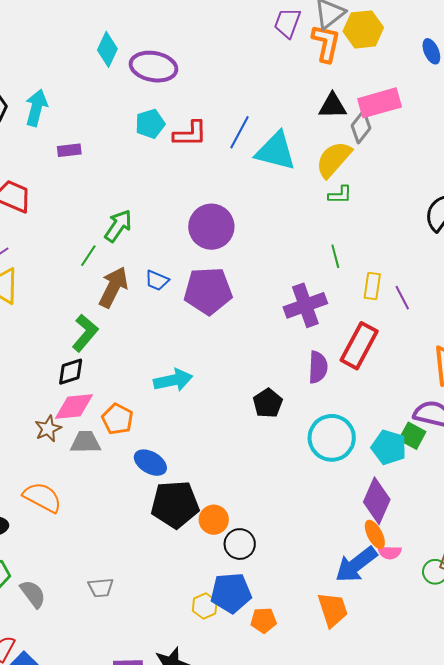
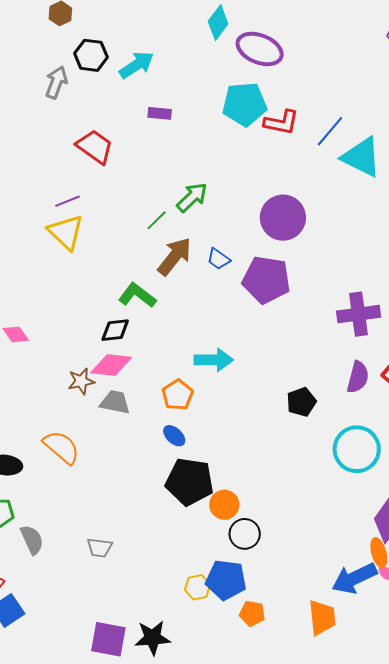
cyan arrow: (36, 108) -> (136, 65), turned 30
cyan pentagon: (150, 124) -> (244, 104), size x1.5
green L-shape: (85, 333) -> (137, 295), turned -105
orange pentagon: (117, 419) -> (178, 395), moved
blue ellipse: (150, 463) -> (174, 436), size x0.7

